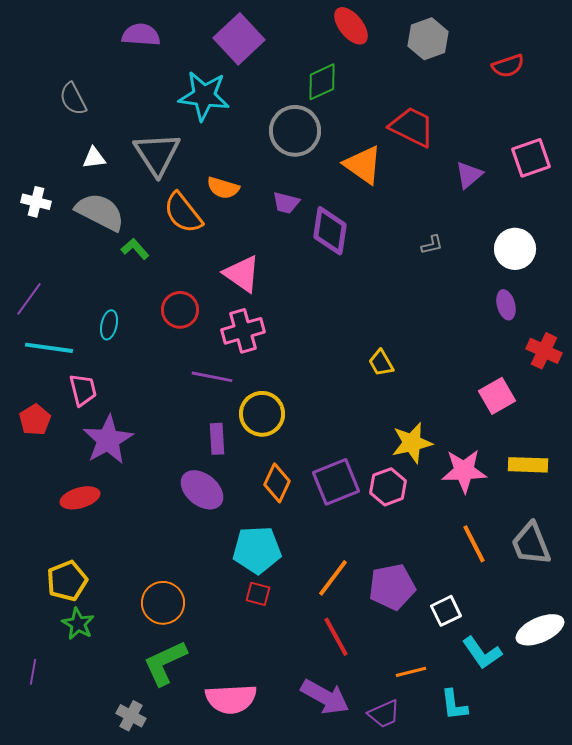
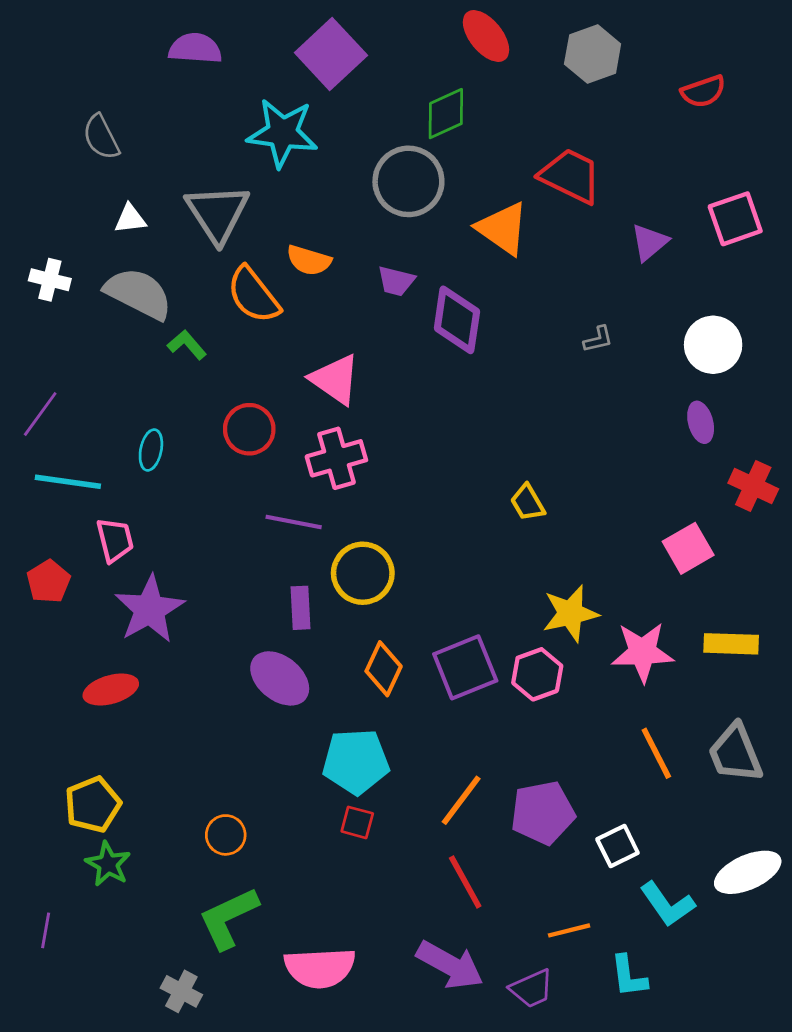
orange circle: (163, 603) -> (226, 835), size x0.7

